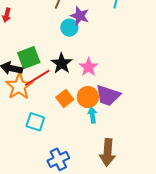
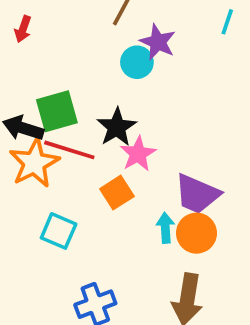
pink star: (89, 67) -> (138, 154), moved
red line: (37, 78) -> (69, 150), turned 44
orange circle: (88, 97) -> (196, 233), moved

